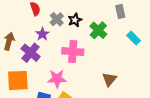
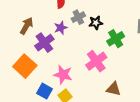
pink cross: (73, 52) -> (96, 61), moved, turned 35
brown triangle: (109, 79) -> (113, 89), turned 49
orange square: (18, 80) -> (25, 66), turned 30

